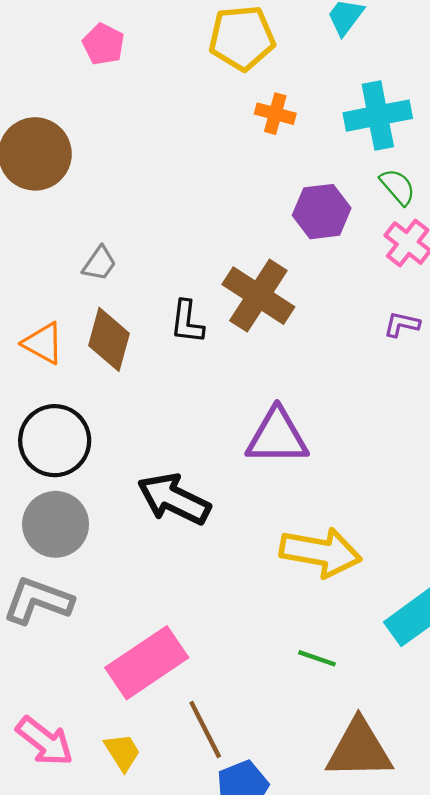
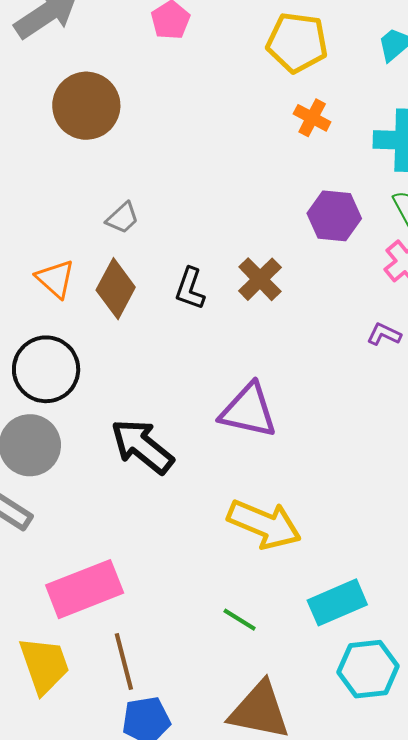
brown cross: (258, 296) -> (260, 279), size x0.7
yellow trapezoid: (122, 752) -> (44, 665), size x1.6

